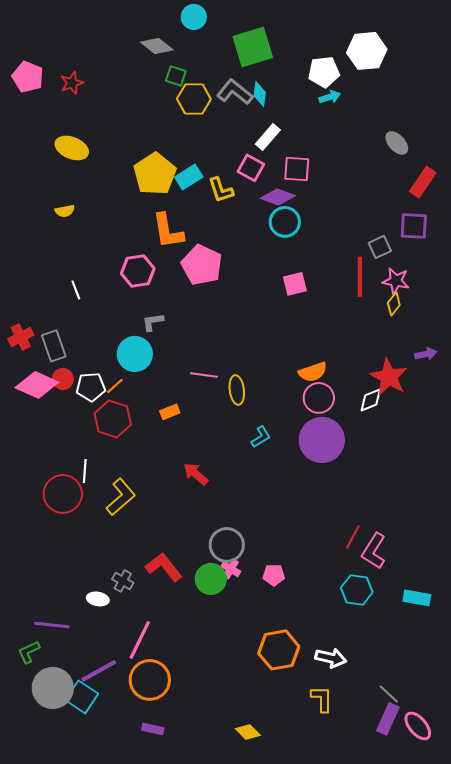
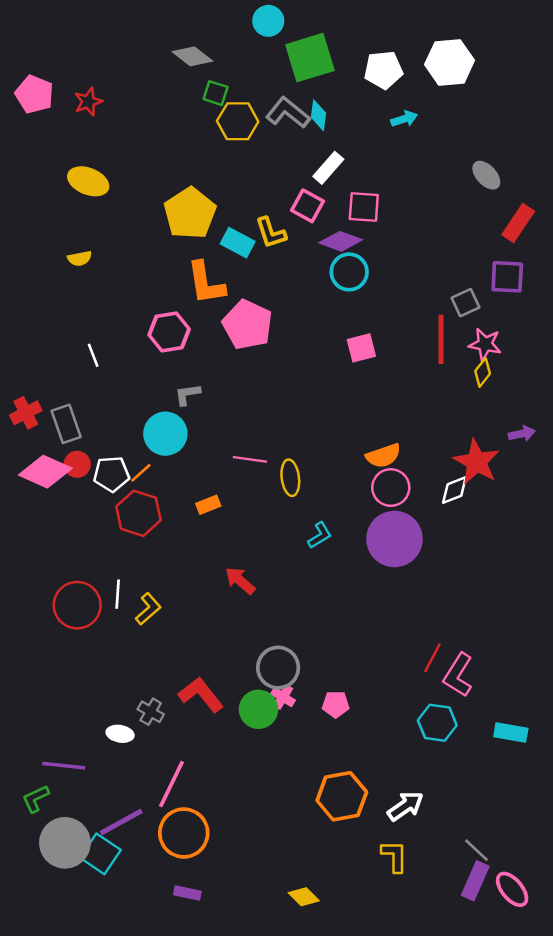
cyan circle: (194, 17) -> (268, 21), moved
white pentagon: (324, 72) -> (383, 70), moved
cyan rectangle: (189, 177) -> (238, 243), moved, turned 60
white line: (85, 471) -> (118, 594), moved
yellow L-shape: (121, 497) -> (148, 609), size x0.7
white arrow: (331, 658) -> (405, 806), turned -48

